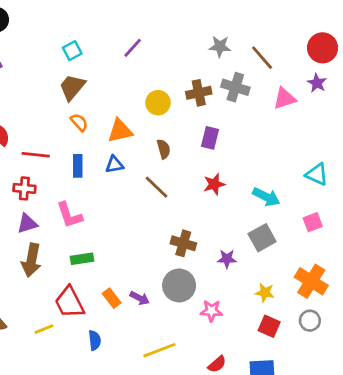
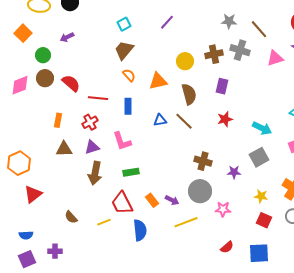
brown semicircle: (164, 149) -> (189, 94), size x1.5
blue triangle: (114, 165) -> (160, 120), moved
red cross: (24, 188) -> (90, 122), turned -35
blue semicircle: (95, 340) -> (140, 230), size x1.5
yellow line: (159, 350) -> (186, 222), moved

